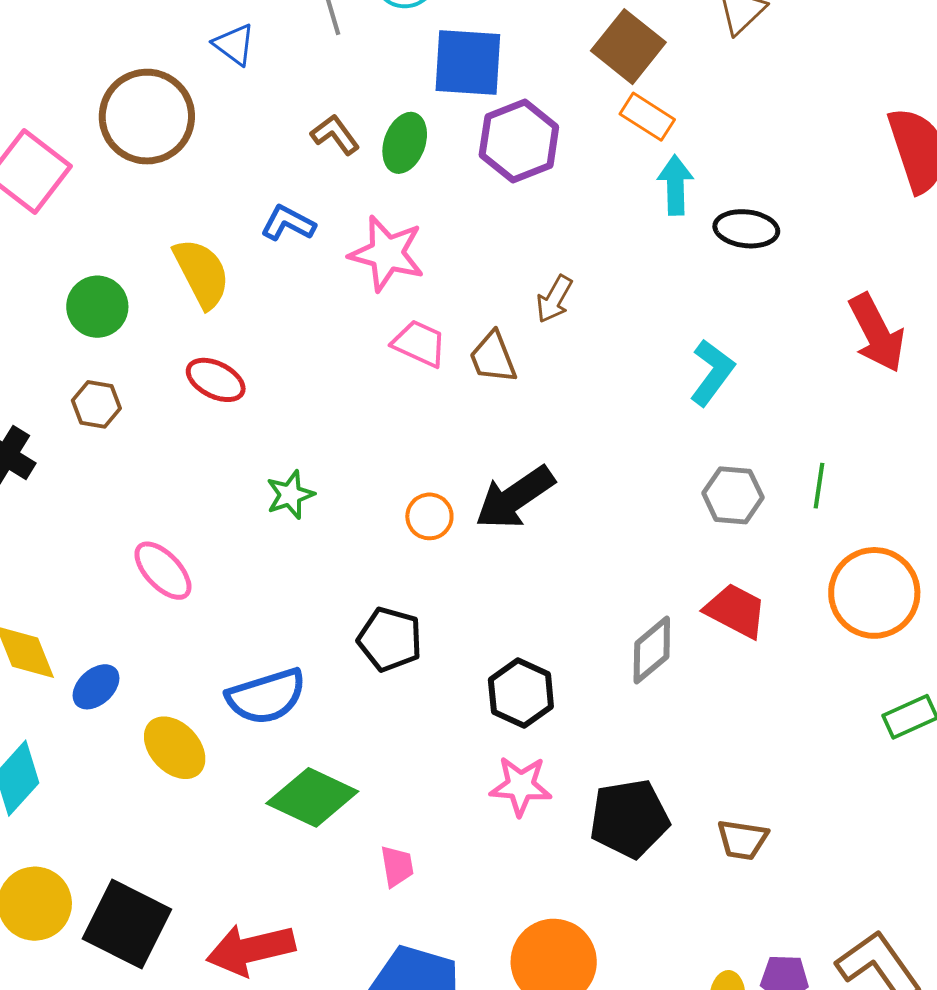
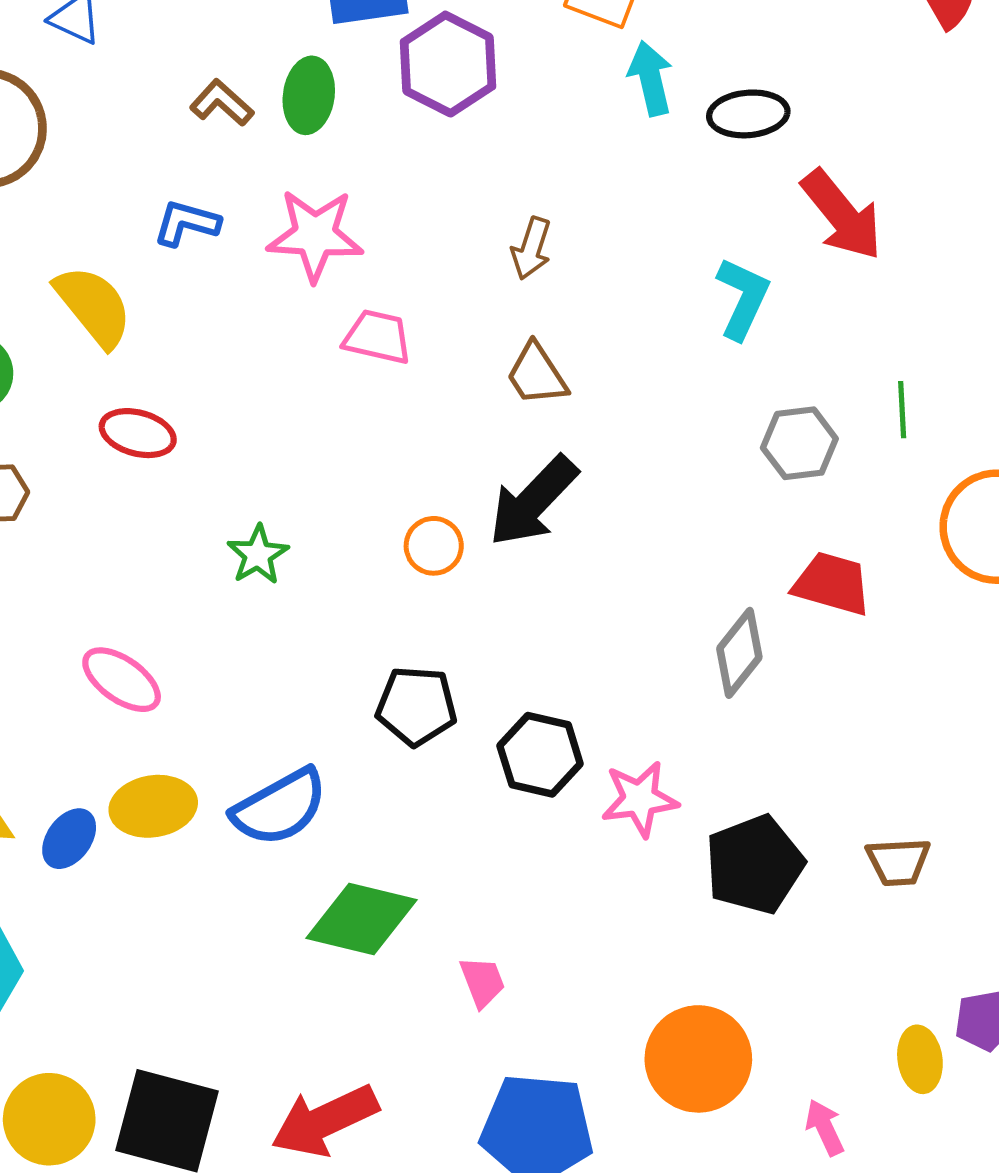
red arrow: (877, 333) -> (842, 215), moved
brown trapezoid: (493, 357) -> (537, 374), moved
black hexagon: (521, 693) -> (540, 755), moved
yellow ellipse: (175, 748) -> (153, 806), moved, turned -44
pink star: (521, 786) -> (640, 799), moved

